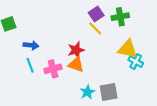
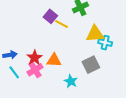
purple square: (96, 14) -> (50, 16), moved
red star: (76, 50) -> (34, 58), moved
gray square: (109, 92) -> (91, 65), moved

